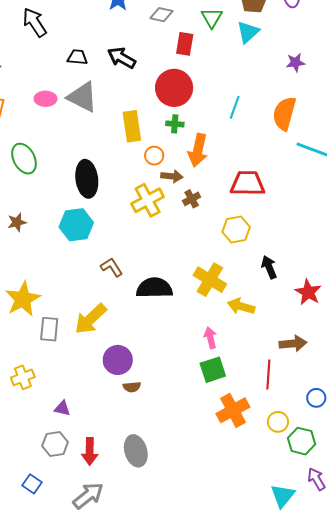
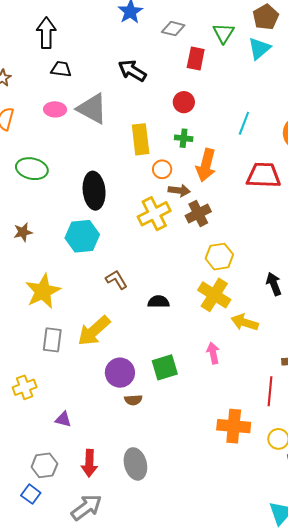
black arrow: (35, 22) -> (46, 33), turned 32
black trapezoid: (77, 57) -> (61, 69), moved
red circle: (174, 88) -> (184, 102), size x0.6
green ellipse: (24, 159) -> (32, 169), turned -52
red trapezoid: (248, 183) -> (263, 175), moved
brown cross: (192, 199) -> (198, 214), size x1.4
yellow hexagon: (236, 230) -> (219, 257), moved
black semicircle: (154, 288) -> (159, 302), size x0.6
yellow star: (23, 299) -> (43, 291), moved
green square: (213, 370) -> (165, 367), moved
orange cross: (233, 410) -> (234, 426), turned 32
gray hexagon: (55, 444) -> (44, 465), moved

